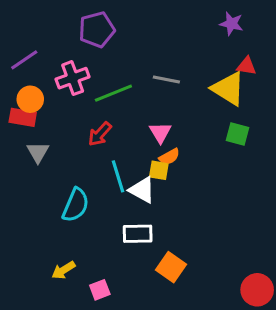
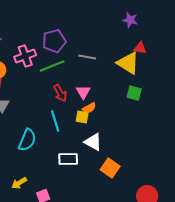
purple pentagon: (97, 30) -> (54, 41), moved
red arrow: (100, 134) -> (60, 93), moved, turned -72
white triangle: (142, 190) -> (93, 142), moved
orange square: (171, 267) -> (110, 168), moved

